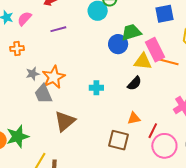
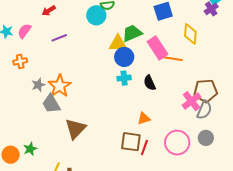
blue circle: (118, 44) -> (124, 57), moved
yellow triangle: (143, 61) -> (118, 43), moved
black semicircle: (134, 83) -> (150, 83), moved, turned 119
cyan cross: (96, 88) -> (124, 78), moved
red line: (153, 131) -> (144, 148), moved
green star: (18, 137) -> (30, 149), size x0.6

